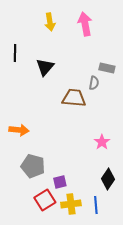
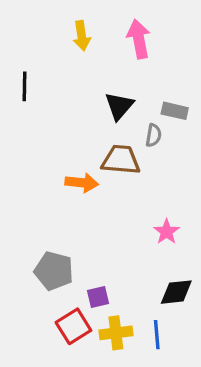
black triangle: (45, 67) -> (119, 106), moved
orange arrow: (19, 130) -> (82, 183), moved
black diamond: (108, 179) -> (176, 292), turned 50

